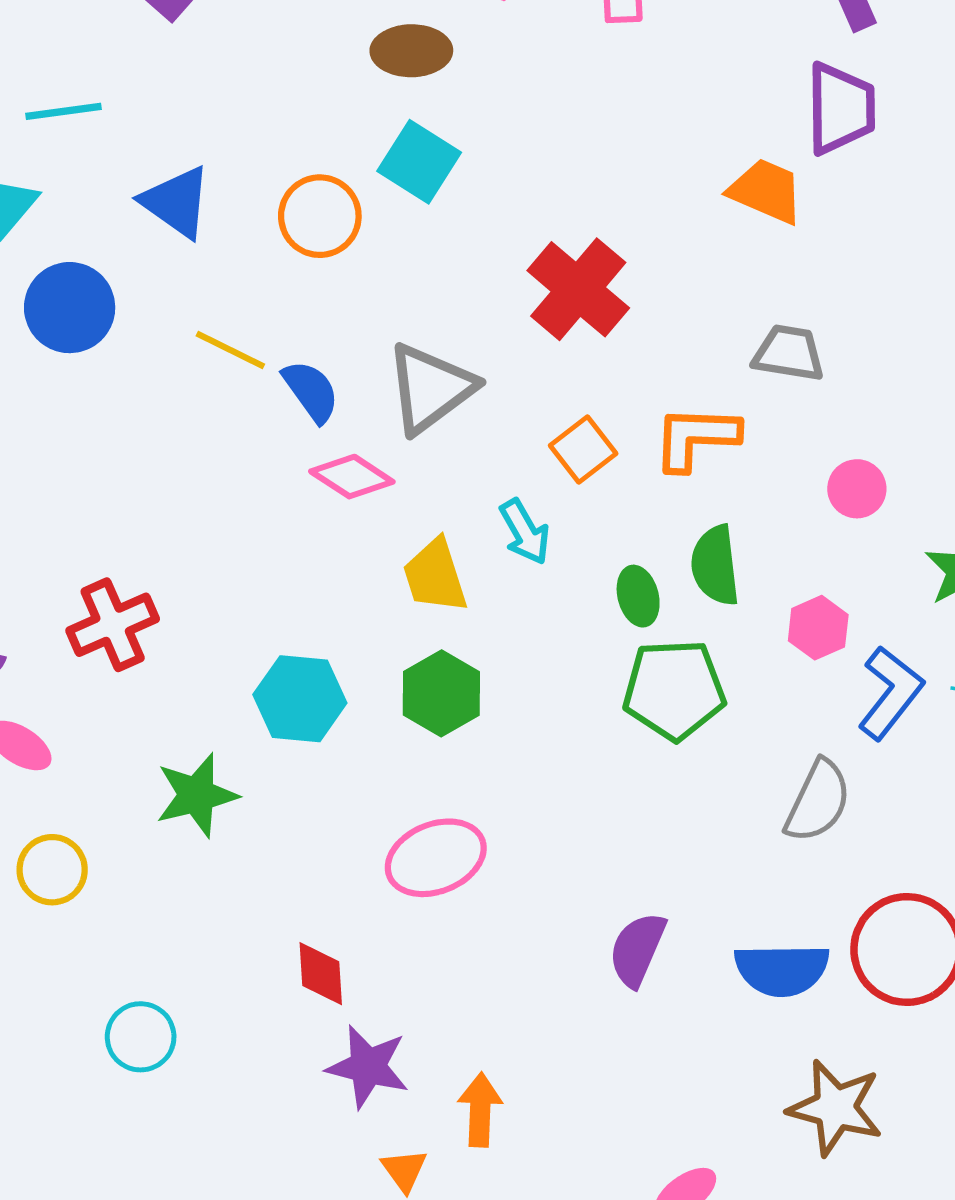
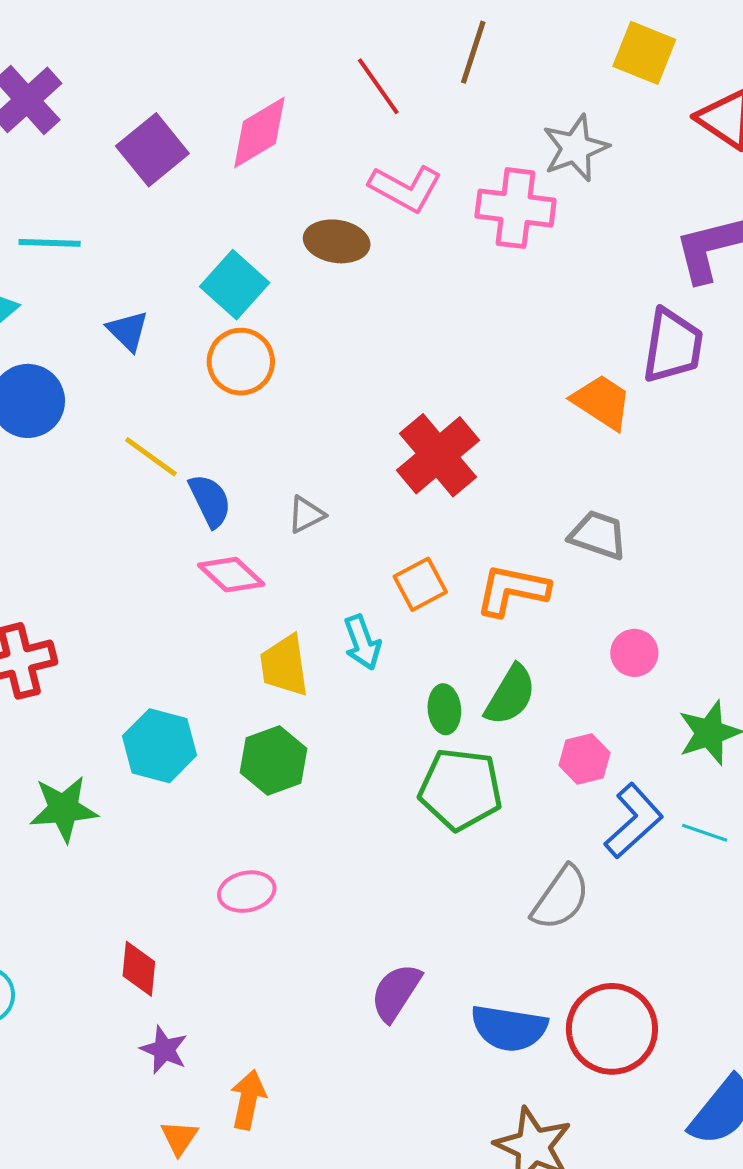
cyan square: (419, 162) -> (235, 285), moved
blue triangle: (176, 202) -> (128, 331), size x0.7
gray triangle: (430, 388) -> (306, 514), size x0.5
green semicircle: (715, 565) -> (510, 695), turned -152
pink ellipse: (436, 858) -> (247, 892), size x0.7
purple star: (368, 1067) -> (164, 1050), size x0.7

